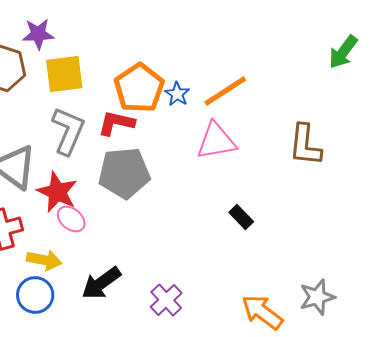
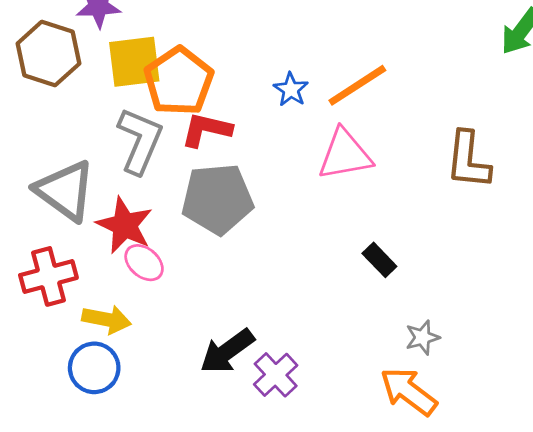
orange pentagon: (139, 88) -> (179, 81), moved
black arrow: (101, 283) -> (227, 351), moved
gray star: (317, 297) -> (422, 337), moved, size x0.7

